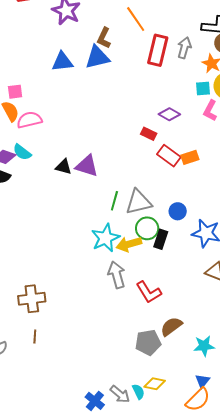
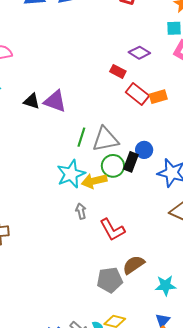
black rectangle: (161, 239) -> (131, 162), moved
gray arrow: (117, 275) -> (81, 211), size x0.6

